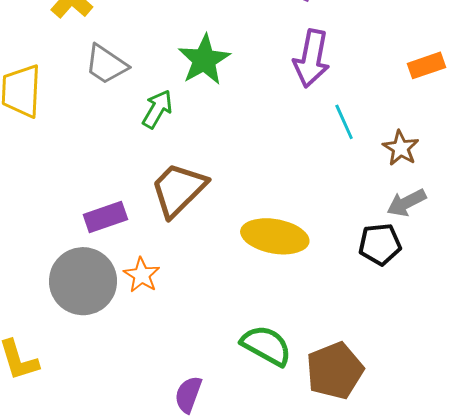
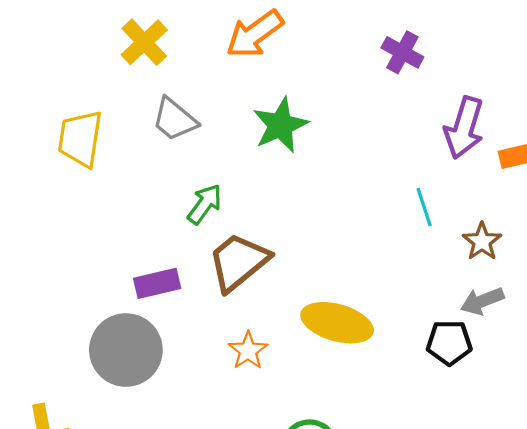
purple arrow: (311, 58) -> (464, 128), moved
green arrow: (157, 109) -> (205, 204), moved
orange star: (142, 275) -> (248, 351), moved

